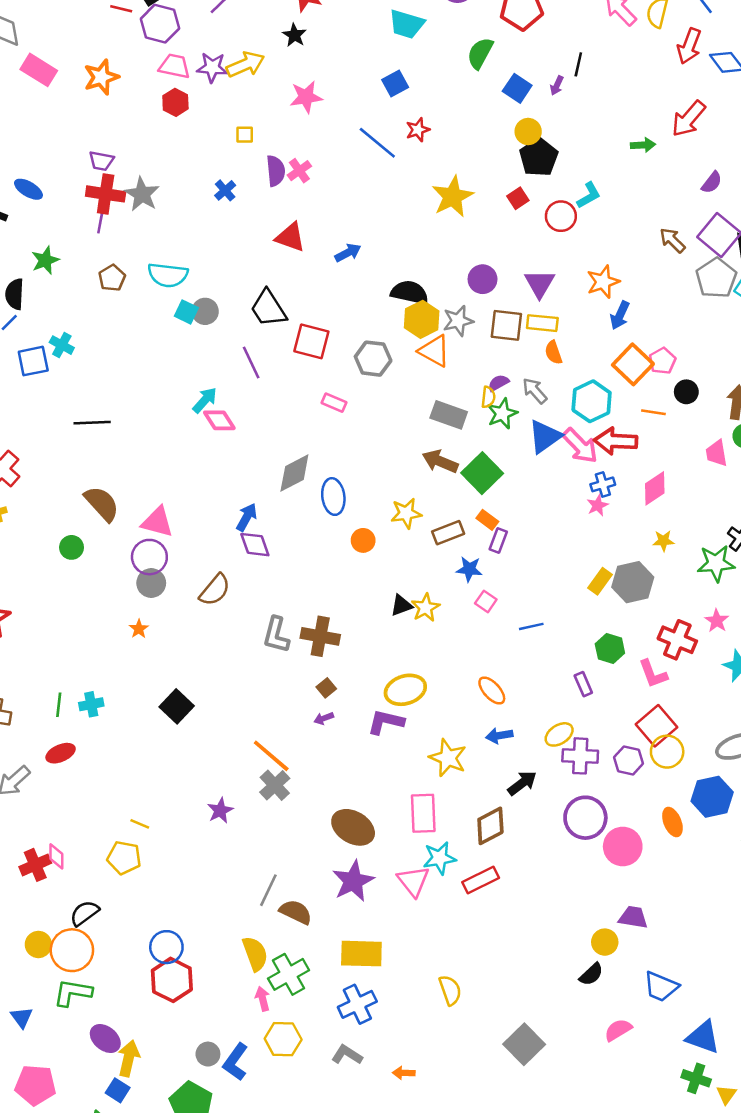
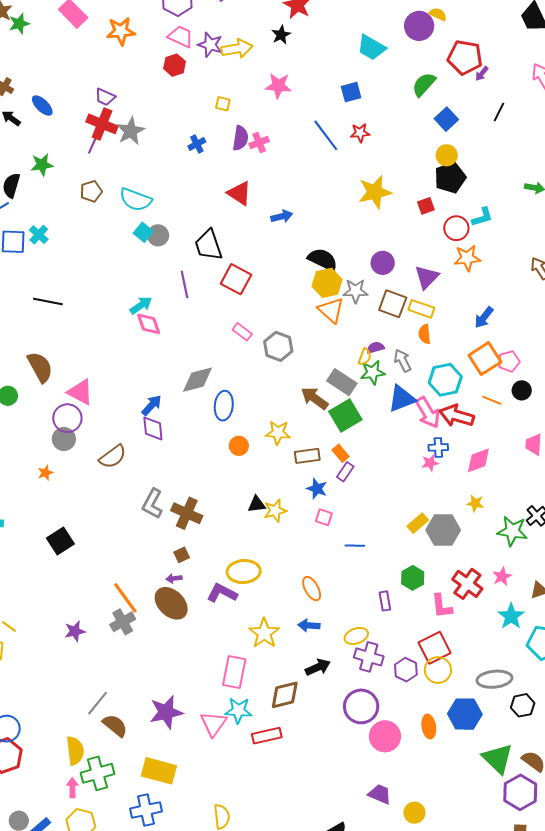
purple arrow: (557, 85) -> (482, 74), moved
orange star: (603, 282) -> (467, 258), moved
gray hexagon: (373, 359) -> (278, 346), moved
gray rectangle: (449, 415) -> (342, 382), moved
pink square: (486, 601) -> (324, 517), turned -30
brown ellipse: (353, 827) -> (171, 603), moved
yellow circle: (605, 942) -> (414, 813), moved

